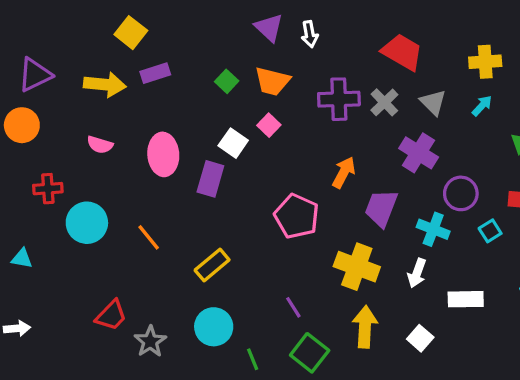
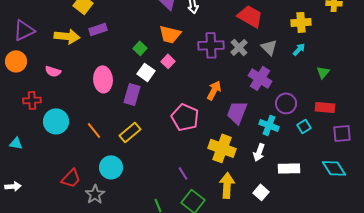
green square: (227, 81) -> (140, 48), moved
pink semicircle: (100, 145) -> (53, 71), moved
yellow rectangle: (212, 265) -> (130, 132), moved
cyan circle: (214, 327) -> (111, 167), moved

